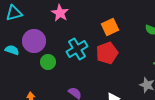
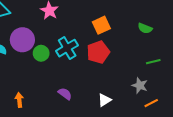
green circle: (48, 62) -> (41, 53), moved

